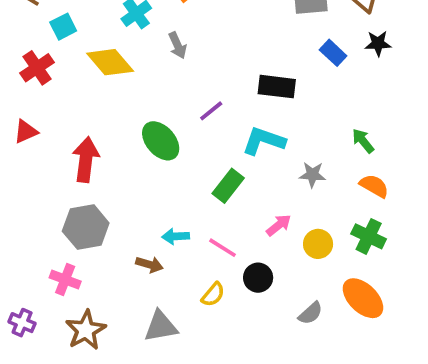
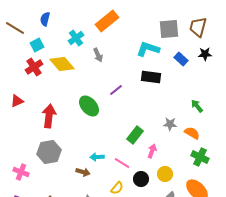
red cross: (37, 68) -> (34, 67), moved
cyan L-shape: (264, 141) -> (148, 49), moved
green rectangle: (228, 186) -> (135, 135), moved
orange semicircle: (374, 186) -> (192, 133), moved
pink arrow: (279, 225) -> (152, 151), turned -32
yellow circle: (318, 244) -> (165, 174), moved
pink cross: (65, 279) -> (21, 172), moved

